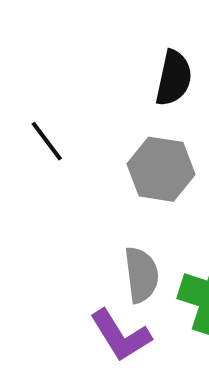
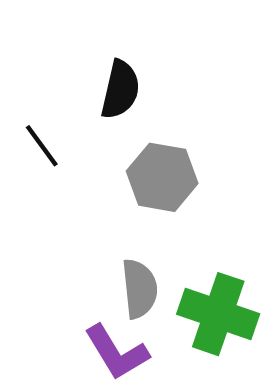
black semicircle: (174, 78) -> (120, 90), moved

